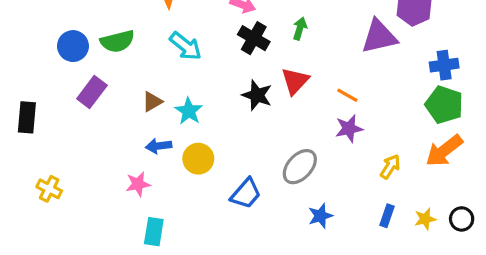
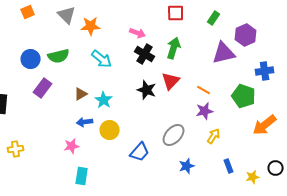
green arrow: (300, 29) -> (174, 48), size x1.5
green pentagon: (444, 105) -> (244, 96), moved
yellow arrow: (390, 167) -> (214, 136), moved
yellow cross: (49, 189) -> (16, 149), turned -35
blue rectangle: (387, 216) -> (229, 166), turned -40
yellow star: (425, 219) -> (253, 177), moved

